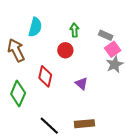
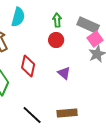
gray rectangle: (106, 35) -> (88, 25), size x1.5
red circle: (65, 50) -> (56, 40), moved

